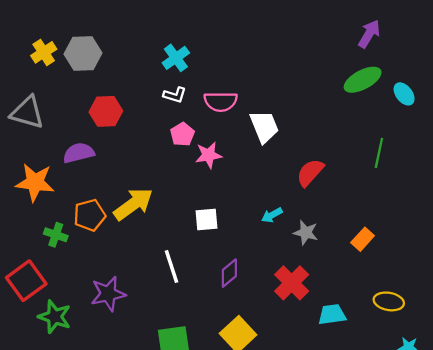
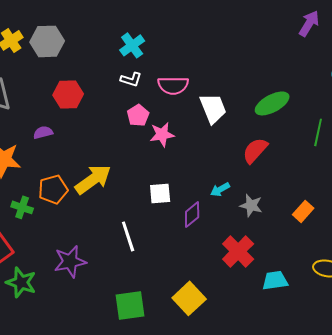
green ellipse: (363, 80) -> (272, 103), moved
purple semicircle: (79, 153) -> (43, 132), size x0.7
purple diamond: (229, 273) -> (192, 214), moved

